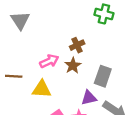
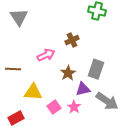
brown star: (73, 65) -> (68, 73), moved
yellow triangle: (42, 89) -> (33, 92), moved

